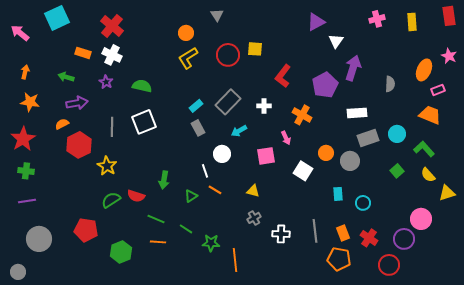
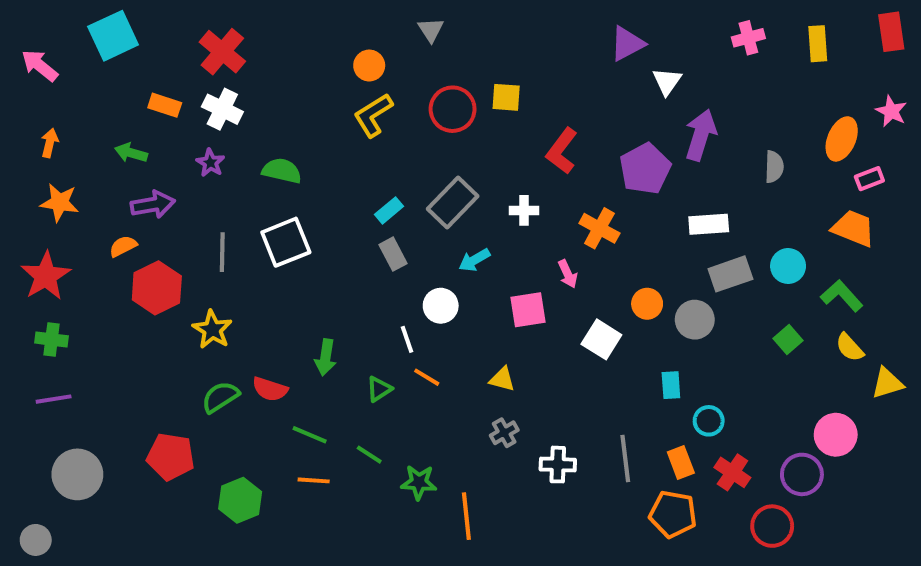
cyan circle: (363, 203) -> (709, 421), moved

